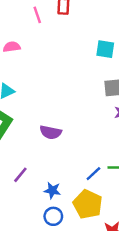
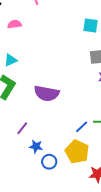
purple semicircle: (51, 132) -> (47, 93), size x1.4
blue star: (52, 190) -> (36, 146), moved

